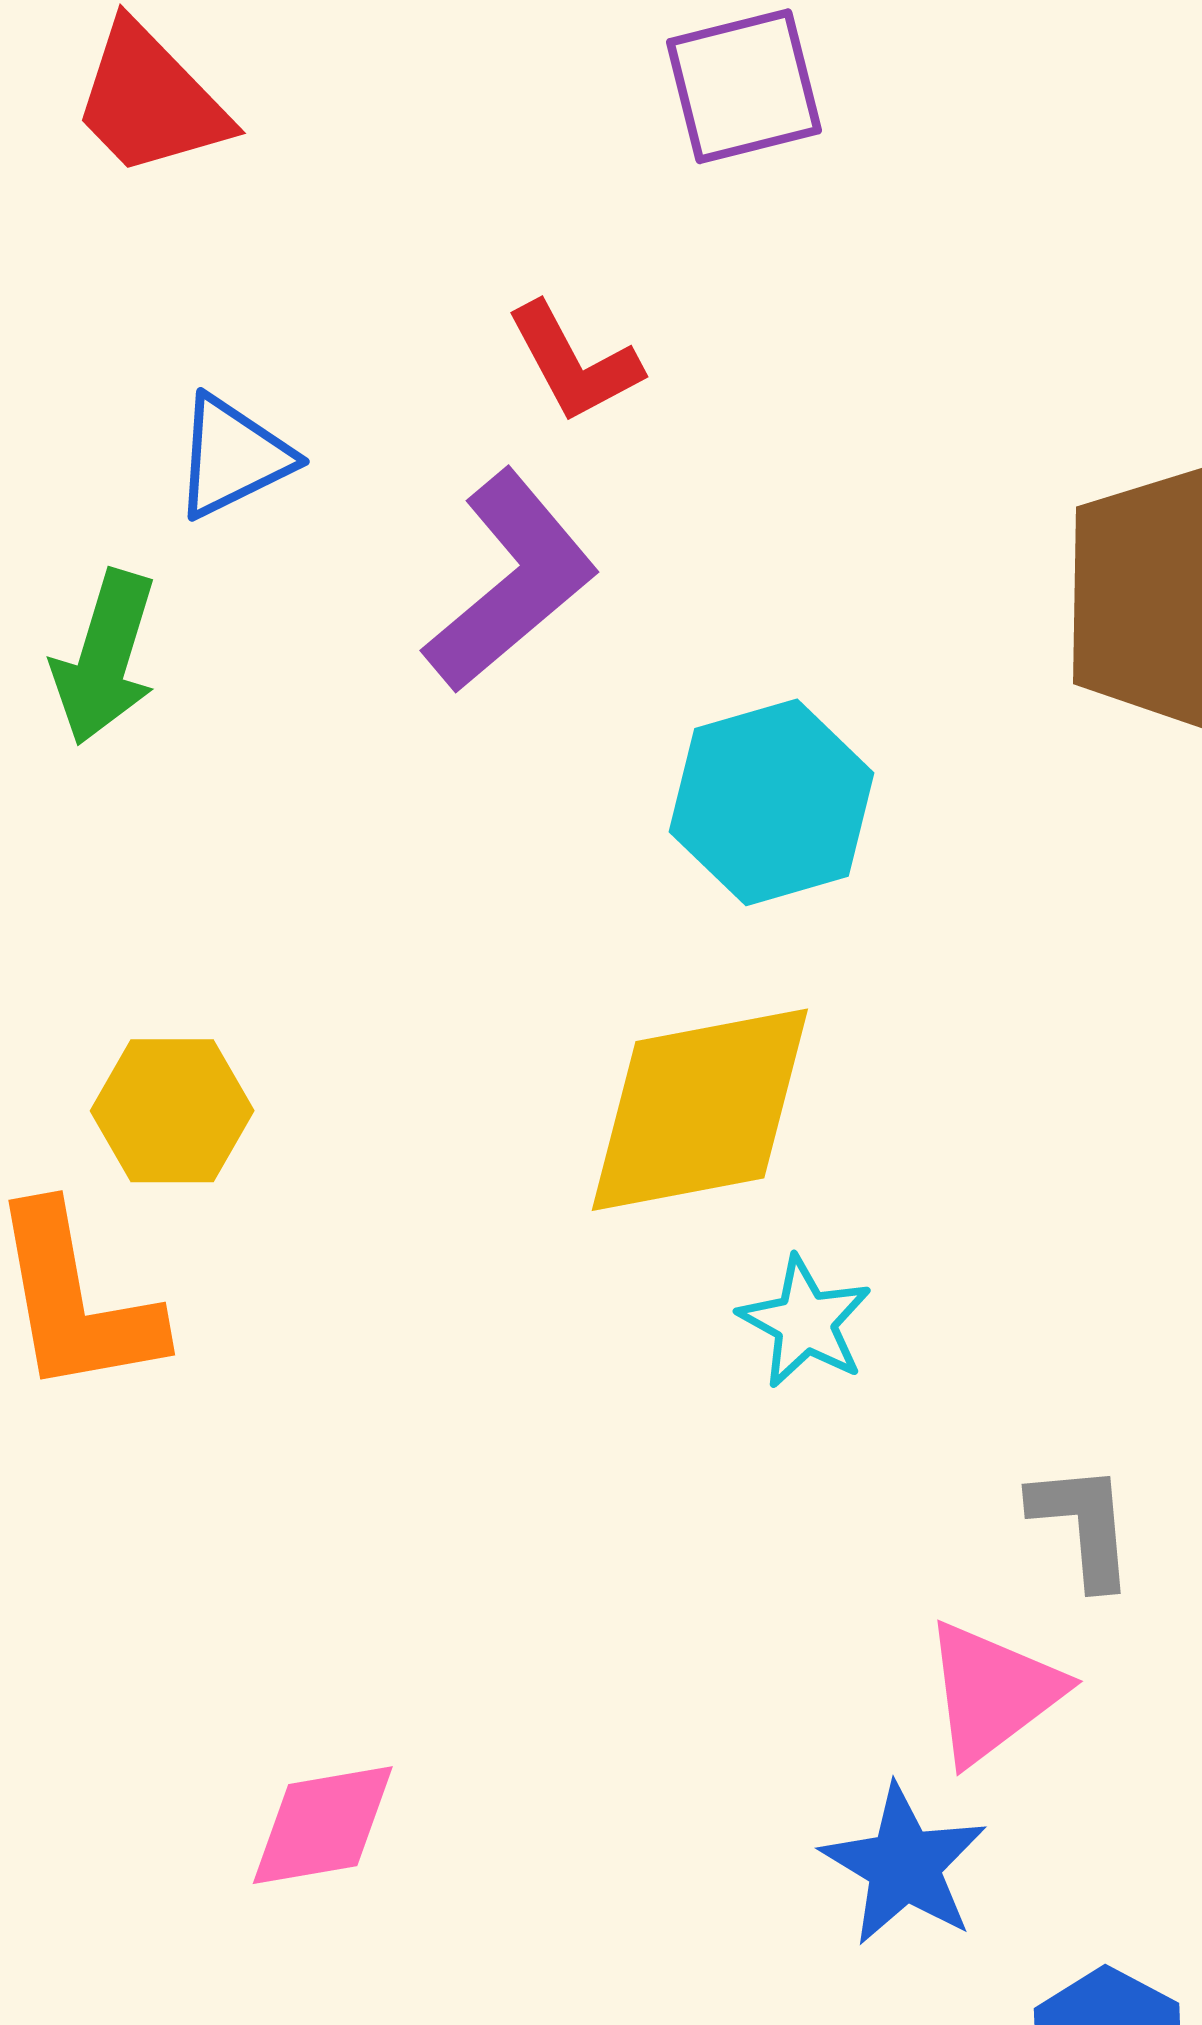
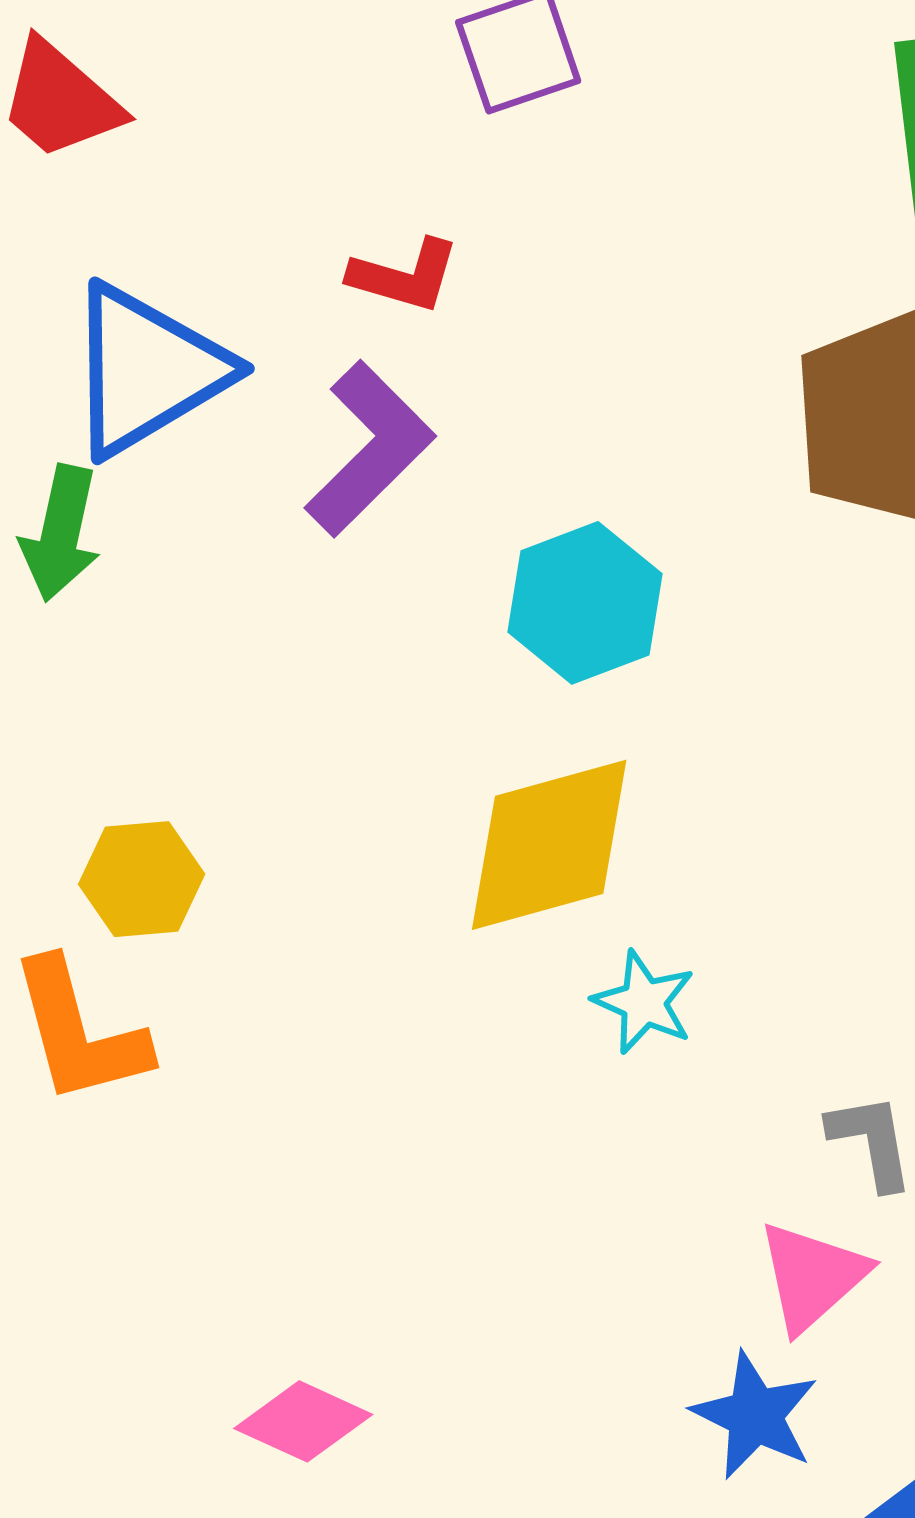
red L-shape: (574, 363) -> (404, 276), turned -41
blue triangle: (233, 457) -> (147, 370), size x1.8
pink diamond: (323, 1825) -> (303, 1421), turned 39

